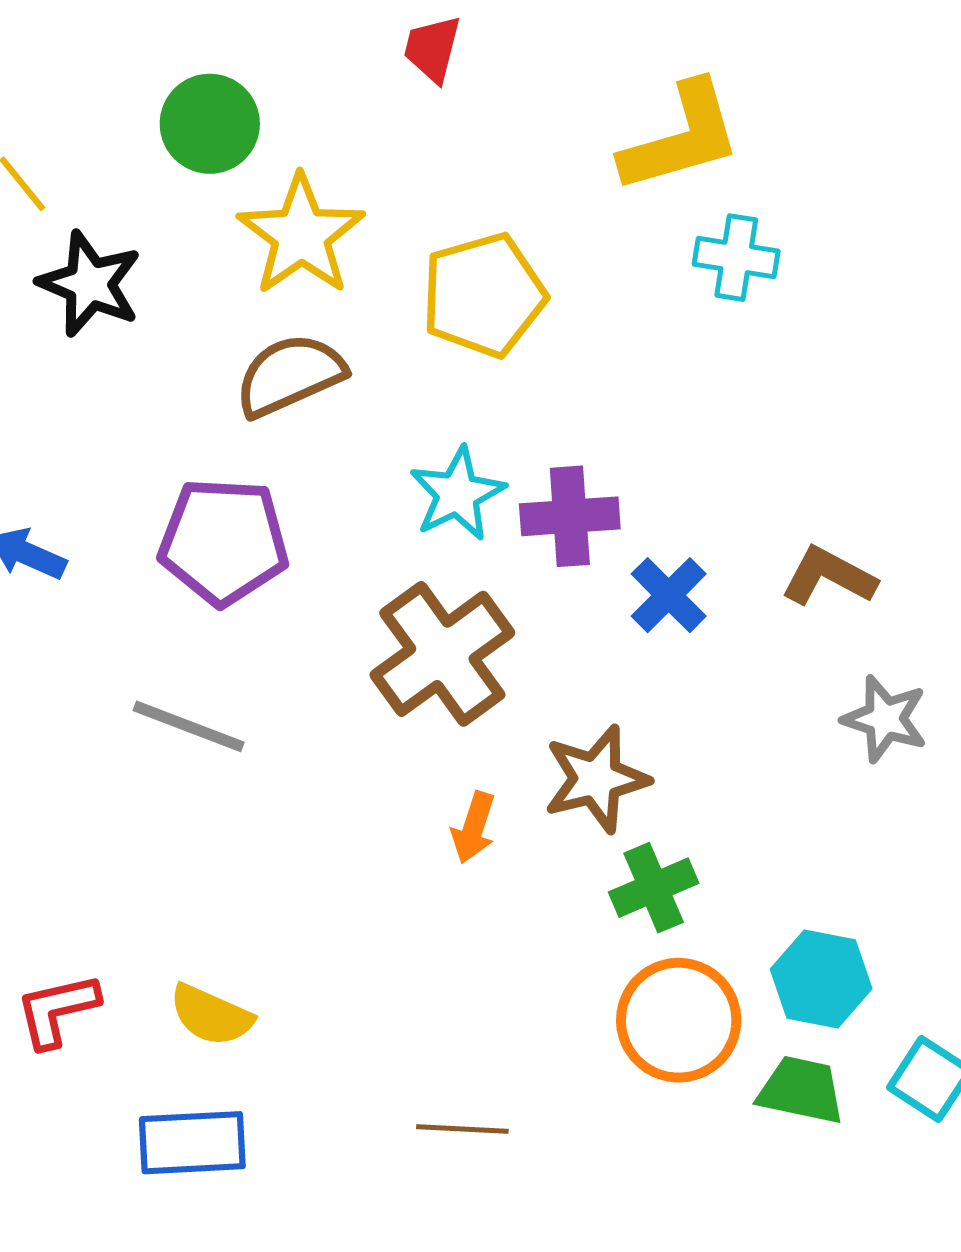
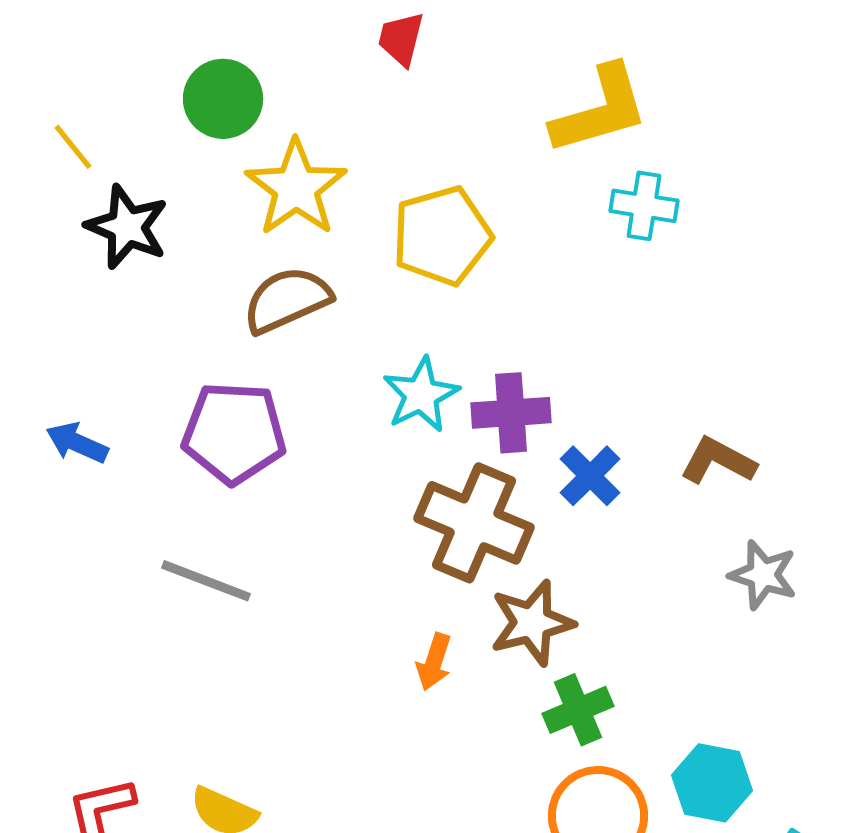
brown cross: (442, 654) -> (474, 523), moved, turned -31

